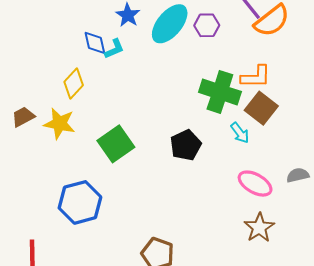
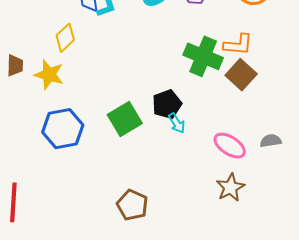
brown trapezoid: (23, 117) -> (15, 65), turned 115
cyan arrow: (240, 133) -> (177, 123), moved
green square: (116, 144) -> (125, 119), moved
blue hexagon: (80, 202) -> (63, 129), moved

